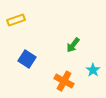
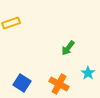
blue square: (27, 59) -> (22, 83), moved

